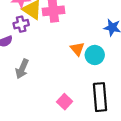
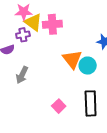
orange triangle: (77, 49) -> (72, 59), size x1.5

